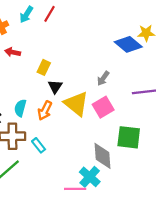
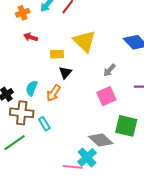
yellow rectangle: (44, 67) -> (57, 54), turned 56
yellow triangle: (76, 104) -> (84, 41), moved
gray diamond: (102, 156) -> (101, 140), turned -50

